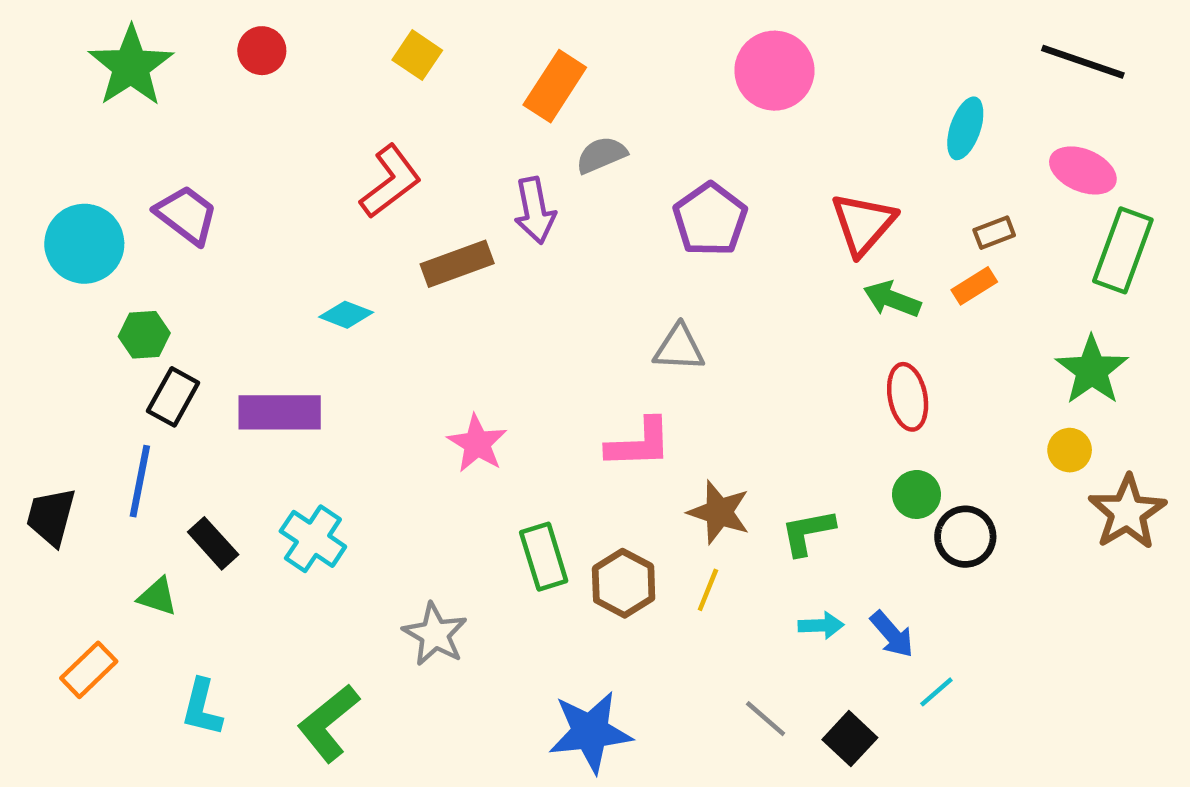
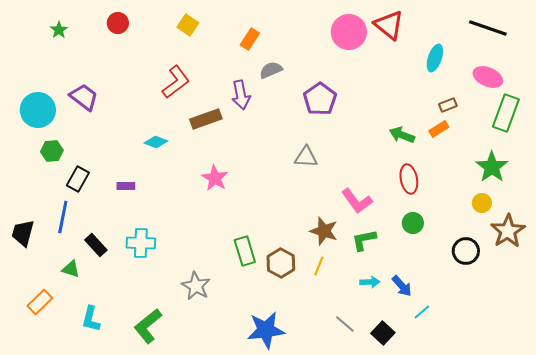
green star: (131, 66) -> (59, 30), size x0.5
orange rectangle: (555, 86) -> (250, 39), size x0.7
red triangle: (863, 224) -> (389, 25), moved, turned -32
green hexagon: (144, 335) -> (52, 151), moved
purple rectangle: (280, 412) -> (126, 186), size x0.5
pink star: (477, 443) -> (215, 178), moved
pink L-shape: (639, 443) -> (357, 201), moved, turned 56
black circle: (965, 537) -> (466, 251), moved
cyan cross: (313, 539) -> (141, 243), turned -32

